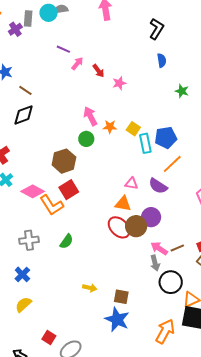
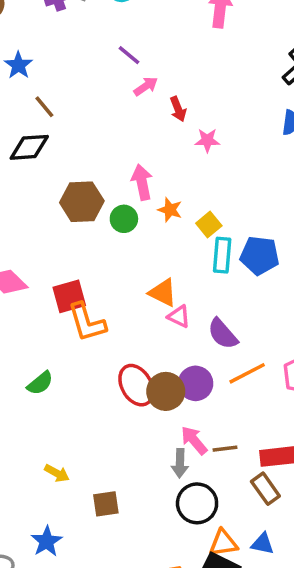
brown hexagon: (64, 161) -> (82, 202), moved
orange line: (172, 164) -> (247, 373), moved
orange triangle: (123, 204) -> (163, 293), moved
orange L-shape: (52, 205) -> (87, 322), moved
brown square: (121, 297) -> (106, 504), turned -35
blue star: (117, 319) -> (47, 541), moved, size x0.7

